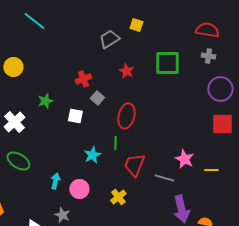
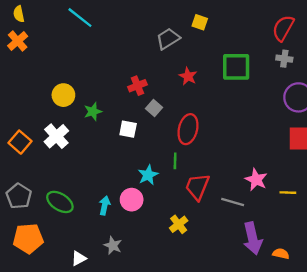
red semicircle: (207, 30) -> (283, 28), turned -70
yellow circle: (13, 67) -> (63, 95), moved
green ellipse: (18, 161) -> (60, 202), moved
pink circle: (79, 189) -> (132, 200), moved

